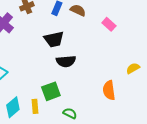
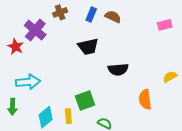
pink rectangle: (109, 24) -> (165, 25), moved, turned -56
black semicircle: (66, 61) -> (118, 69), moved

